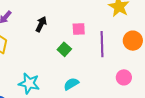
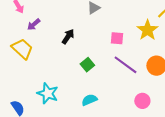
pink square: (79, 29) -> (117, 38), moved
purple line: (102, 44) -> (125, 65), turned -60

